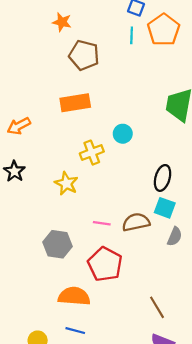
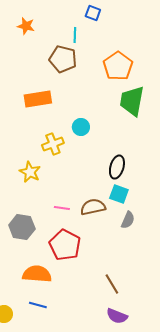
orange pentagon: (164, 30) -> (118, 66), moved
cyan line: (132, 35) -> (75, 35), moved
brown pentagon: (84, 55) -> (63, 59), moved

